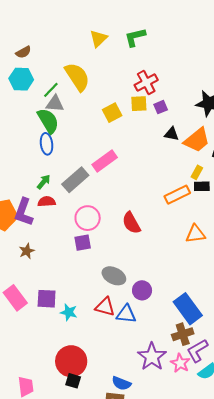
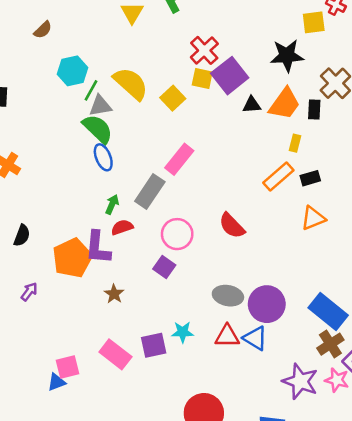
brown semicircle: (23, 52) -> (43, 30), moved
yellow semicircle: (77, 77) -> (131, 84), moved
cyan hexagon: (21, 79) -> (73, 71), moved
yellow square: (139, 104) -> (202, 79), turned 30
purple square: (161, 107) -> (230, 76), size x2.0
black rectangle: (202, 186) -> (310, 178), moved
purple square: (83, 243) -> (164, 267), moved, turned -30
purple circle: (142, 290) -> (267, 304), size x1.5
cyan star: (69, 312) -> (183, 332), moved
blue triangle: (126, 314) -> (255, 338), turned 40

